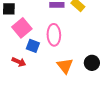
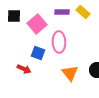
pink square: (22, 28) -> (37, 24), moved

